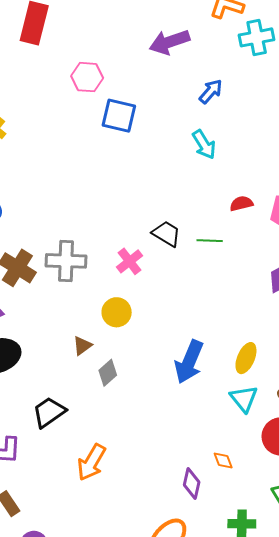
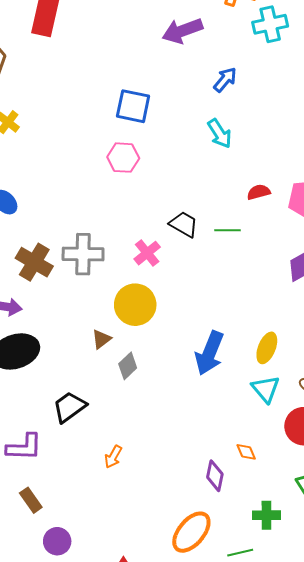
pink hexagon: (87, 77) -> (123, 158), moved
yellow circle: (117, 312) -> (135, 305), size x1.4
orange arrow: (91, 462) -> (113, 457), size x0.6

